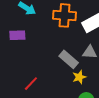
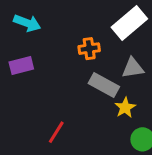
orange cross: (64, 15) -> (89, 49), moved, size x0.6

